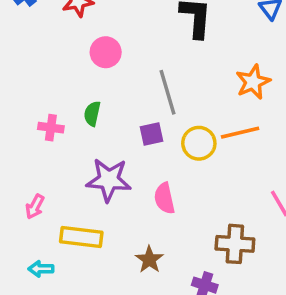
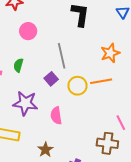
purple square: (151, 134) -> (51, 79), turned -32
brown cross: (235, 244) -> (107, 143), moved

